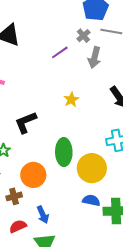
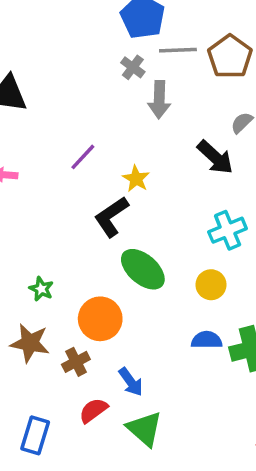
purple line: (60, 52) -> (83, 157), moved
black L-shape: (26, 122) -> (111, 217), moved
green ellipse: (64, 152) -> (143, 269), turned -36
yellow circle: (92, 168) -> (211, 285), moved, size x0.6

